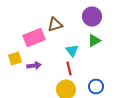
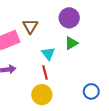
brown triangle: (55, 24) -> (30, 26), turned -42
blue circle: (96, 86) -> (91, 91), moved

